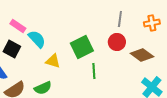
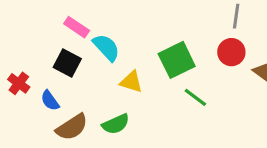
green line: (94, 71) -> (195, 97), turned -49

